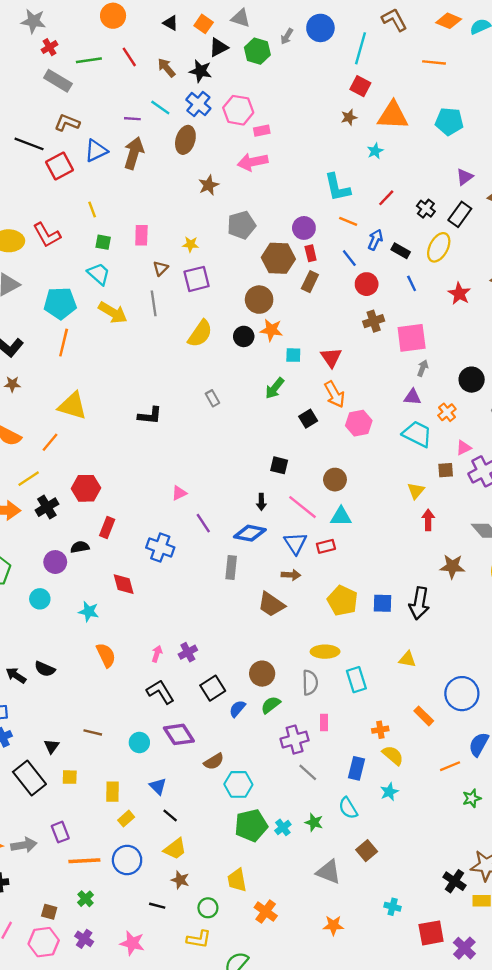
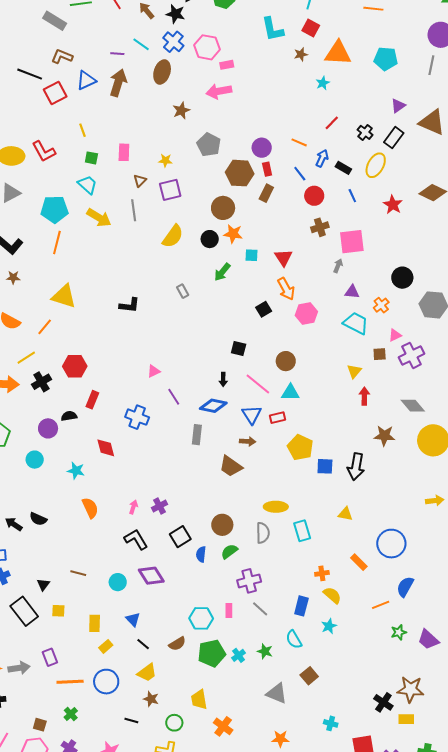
cyan L-shape: (337, 188) -> (273, 29), moved
gray pentagon: (241, 225) -> (209, 145), turned -30
gray arrow: (423, 368) -> (338, 266), moved
green arrow: (275, 388) -> (222, 272), moved
yellow pentagon: (343, 601) -> (300, 447), moved
blue semicircle: (237, 709) -> (201, 554), turned -35
pink rectangle: (324, 723) -> (229, 611), moved
brown semicircle: (214, 762) -> (177, 644), moved

